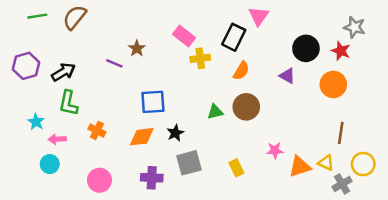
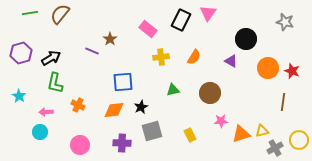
black rectangle: (234, 37) -> (181, 20), moved
red star: (341, 51) -> (292, 71), moved
yellow cross: (200, 58) -> (161, 57), moved
brown circle: (246, 107) -> (210, 93), moved
cyan star: (36, 122) -> (19, 96), moved
brown line: (341, 133) -> (283, 102), moved
yellow triangle: (326, 163) -> (262, 131), turned -40
yellow circle: (363, 164) -> (299, 140), moved

